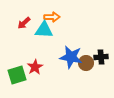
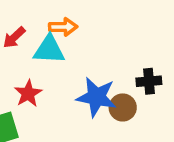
black cross: (101, 57) -> (149, 81), moved
red star: (35, 67) -> (28, 93), moved

